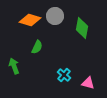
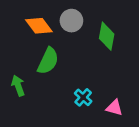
orange diamond: (30, 20) -> (39, 26), turned 35
green semicircle: (37, 47) -> (48, 61), size x1.5

